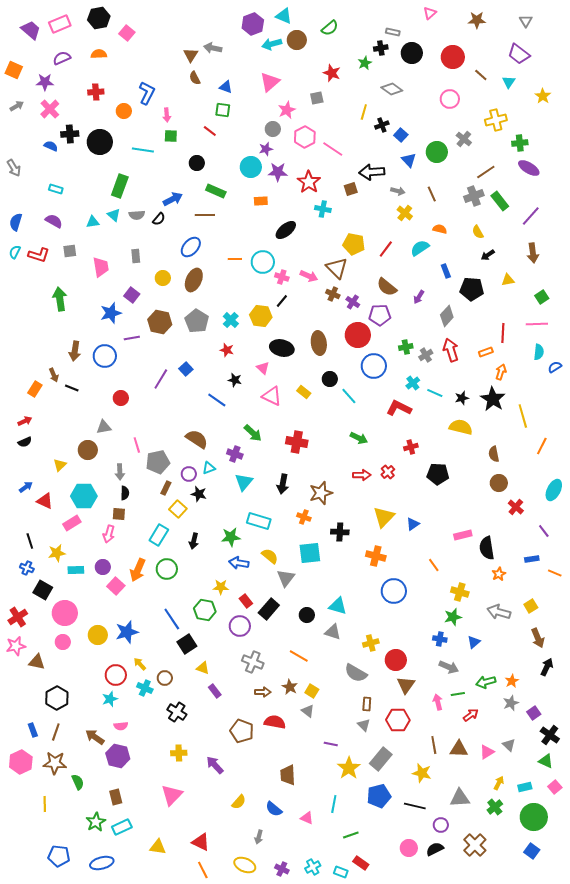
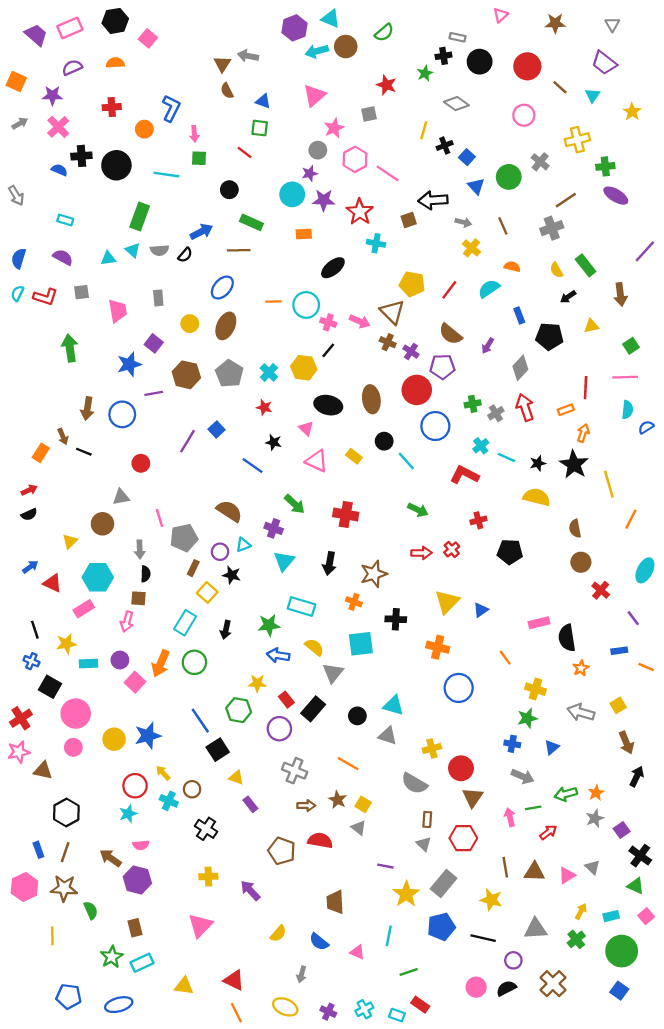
green rectangle: (500, 201) -> (586, 265), moved
purple line: (531, 216) -> (645, 251), moved

